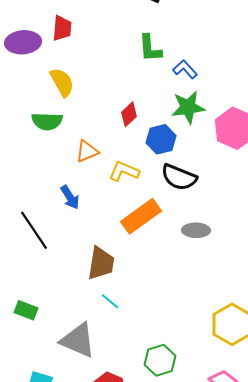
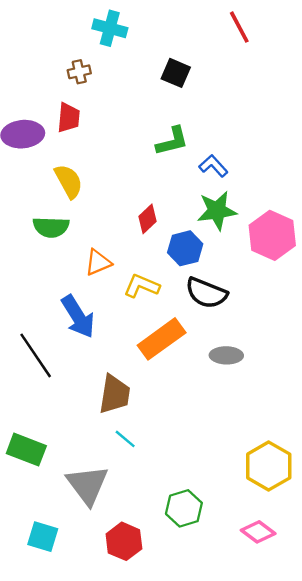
green L-shape: (150, 48) -> (172, 141), turned -100
blue arrow: (70, 197) -> (78, 317), size x1.5
green rectangle: (26, 310) -> (26, 450), size x1.4
gray triangle: (78, 340) -> (87, 485), turned 30

